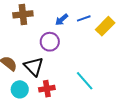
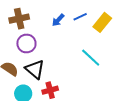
purple circle: (50, 42) -> (26, 43), moved
cyan line: (85, 81) -> (91, 58), moved

